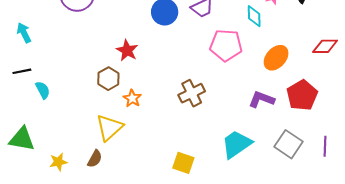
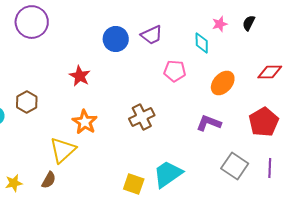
pink pentagon: (226, 45) -> (175, 71), size x0.7
brown hexagon: (108, 79) -> (27, 102), moved
red pentagon: (302, 95) -> (264, 122), moved
orange star: (132, 98) -> (85, 122), size x1.4
cyan trapezoid: (236, 144) -> (168, 174), moved

